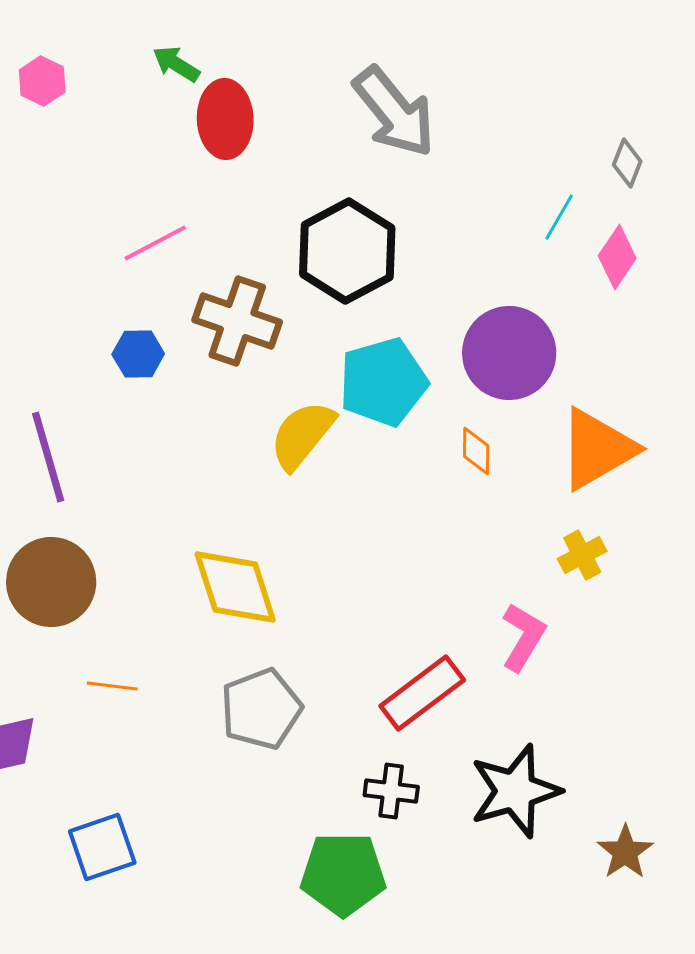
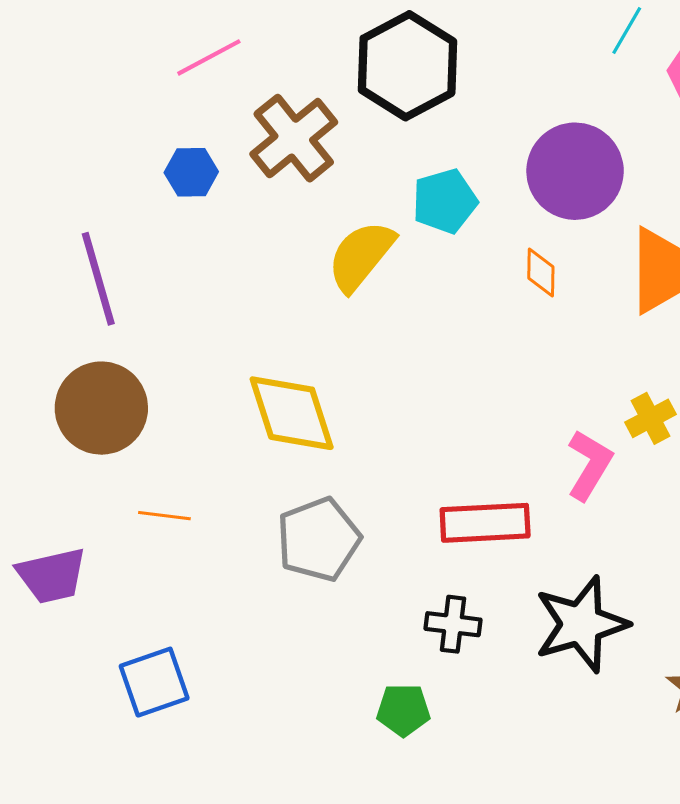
brown cross: (237, 321) -> (294, 138), turned 32
cyan pentagon: (383, 382) -> (445, 201), size x0.7
yellow cross: (582, 555) -> (651, 418), moved
red rectangle: (422, 693) -> (485, 523), turned 34
green pentagon: (343, 874) -> (403, 710), size x0.6

